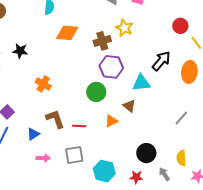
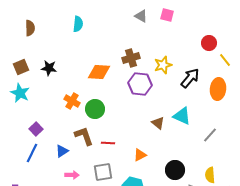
yellow star: (124, 28) -> (163, 65), moved, turned 30
orange diamond: (67, 33) -> (99, 72), moved
cyan triangle: (141, 83) -> (182, 116), moved, turned 30
green circle: (96, 92) -> (95, 109), moved
orange triangle: (111, 121) -> (140, 155), moved

